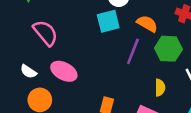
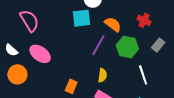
yellow semicircle: (160, 88) -> (102, 75), moved

